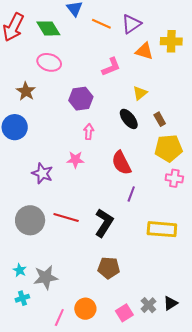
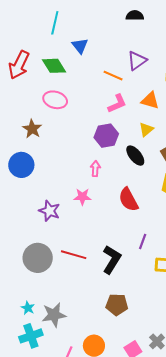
orange line: (101, 24) -> (113, 76), moved
orange triangle: (144, 51) -> (150, 100), moved
purple hexagon: (81, 99) -> (106, 136), moved
purple line: (131, 194) -> (143, 242), moved
cyan cross: (22, 298) -> (31, 336), size x1.6

